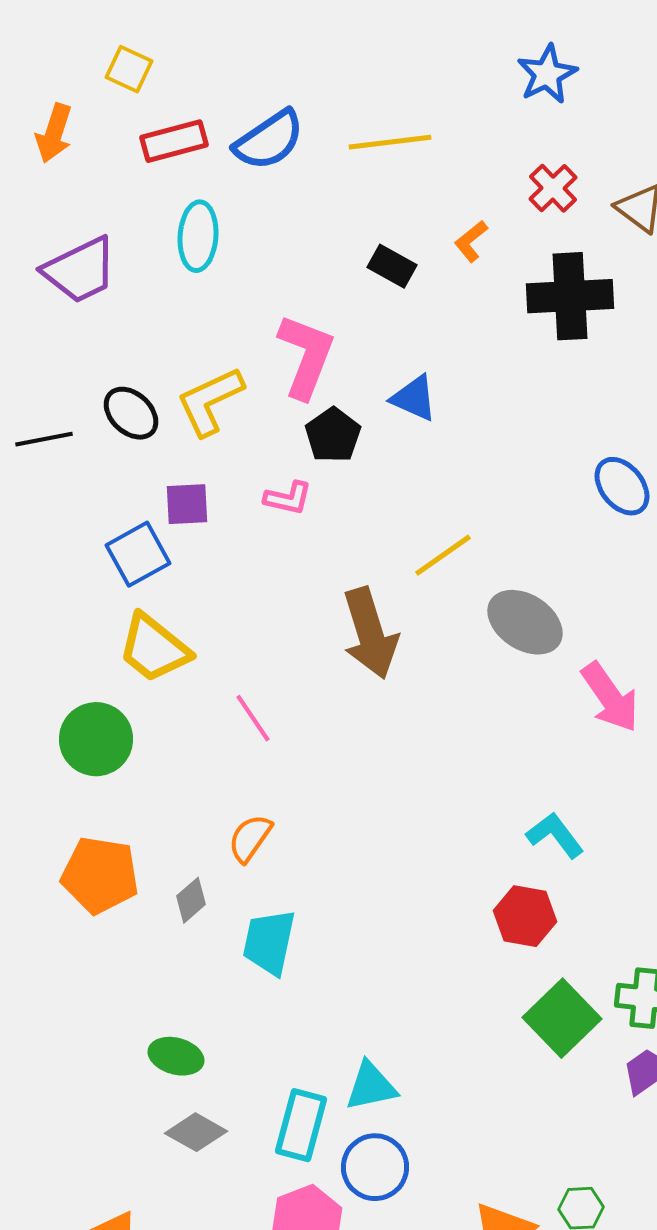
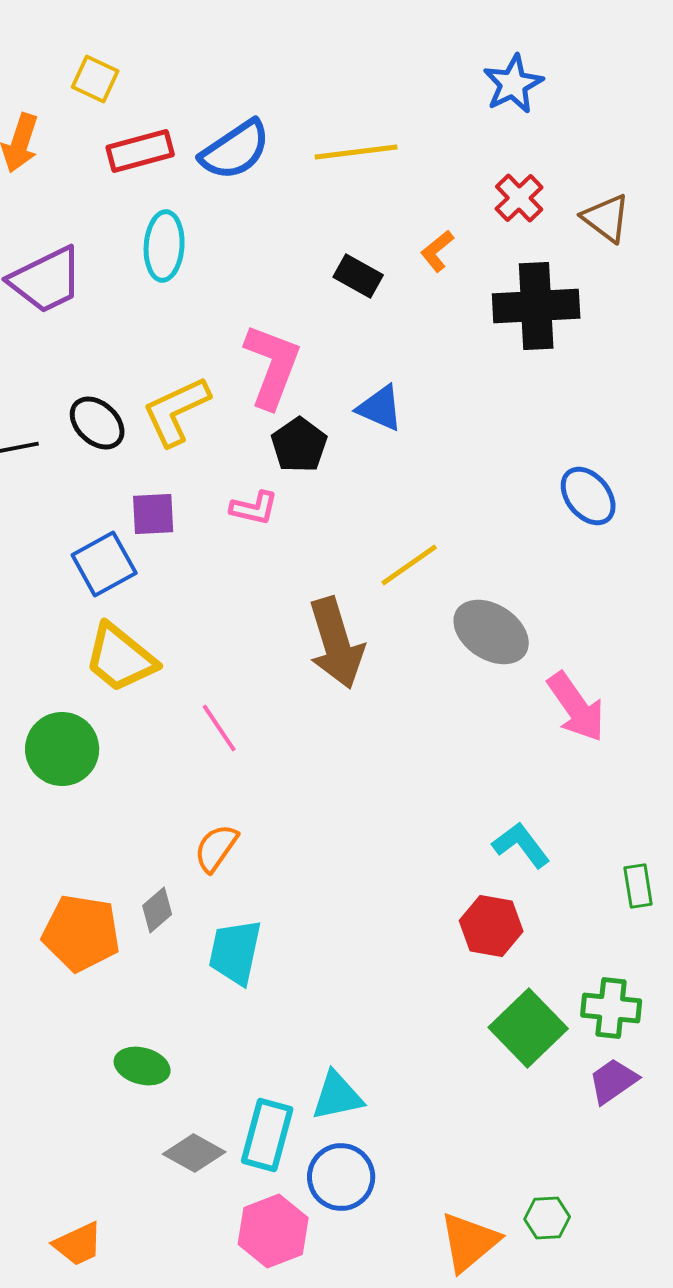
orange pentagon: (100, 875) -> (81, 933), moved
gray diamond: (196, 1132) -> (194, 1153), moved

